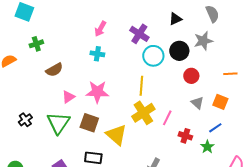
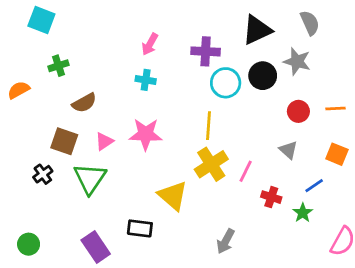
black triangle: (175, 19) -> (257, 30), size x1.6
purple cross: (139, 34) -> (206, 51), turned -30
gray star: (203, 41) -> (297, 61), turned 30
red circle: (191, 76) -> (298, 111), moved
orange square: (220, 102) -> (337, 154), moved
brown square: (89, 123) -> (64, 141), moved

